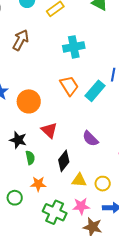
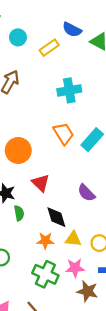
black diamond: (64, 161) -> (56, 217), turned -55
orange star: (38, 184) -> (45, 241), moved

